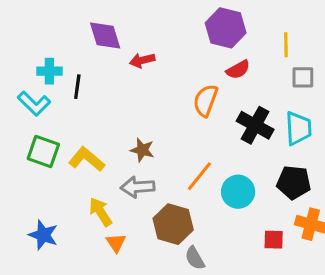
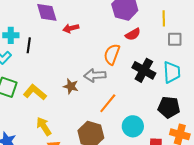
gray arrow: (138, 187) -> (95, 75), moved
cyan circle: (238, 192) -> (133, 126), moved

